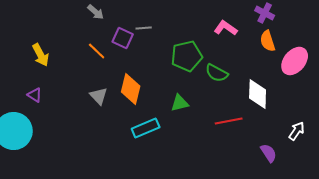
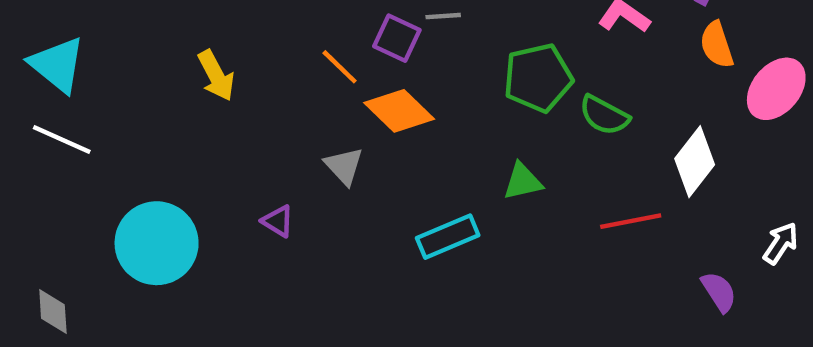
orange diamond: (131, 89) -> (399, 111), moved, turned -60
white diamond: (258, 94) -> (695, 162), turned 36
purple triangle: (35, 95) -> (278, 221), moved

